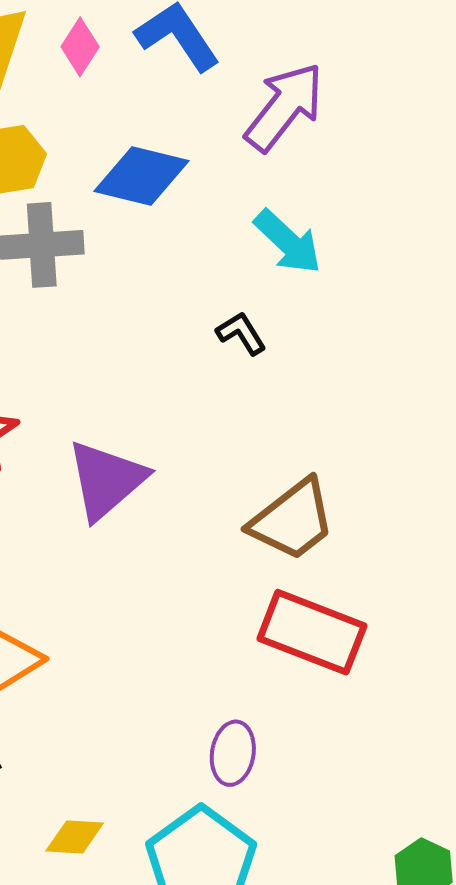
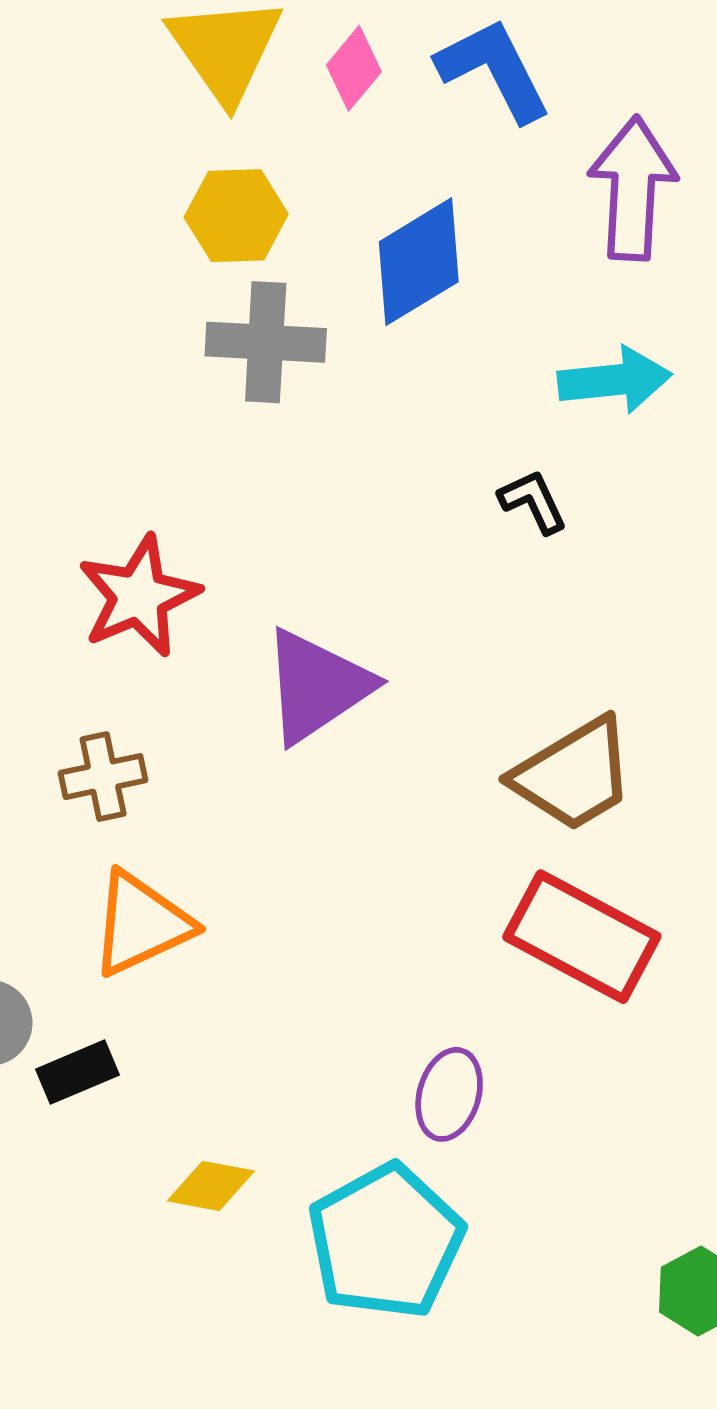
purple arrow: (284, 107) -> (633, 188), turned -42
blue diamond: (141, 176) -> (419, 262), turned -52
cyan arrow: (288, 242) -> (615, 380), turned -56

